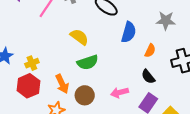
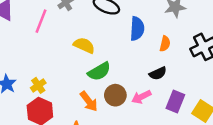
black semicircle: (148, 77) -> (158, 73), moved, turned -63
orange arrow: (62, 84) -> (89, 101), moved
brown circle: (85, 95) -> (115, 95), moved

